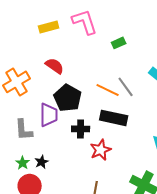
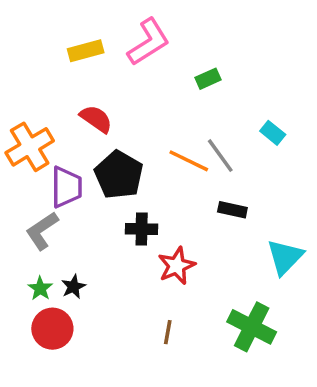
pink L-shape: (85, 22) -> (149, 42), turned 76
purple trapezoid: (49, 115) -> (66, 187), moved
black rectangle: (114, 118) -> (232, 210), moved, size x0.6
gray L-shape: (24, 130) -> (42, 231), turned 60

